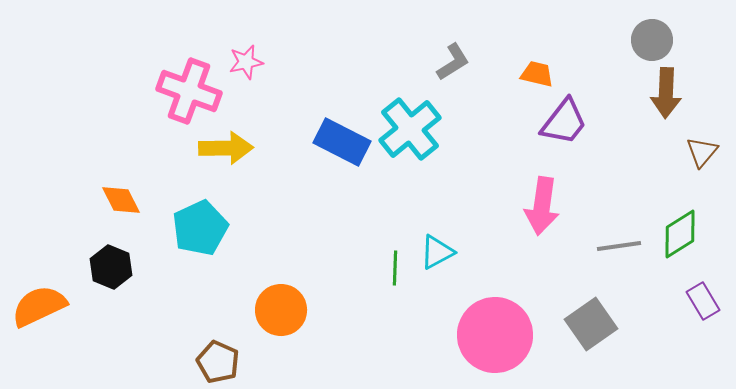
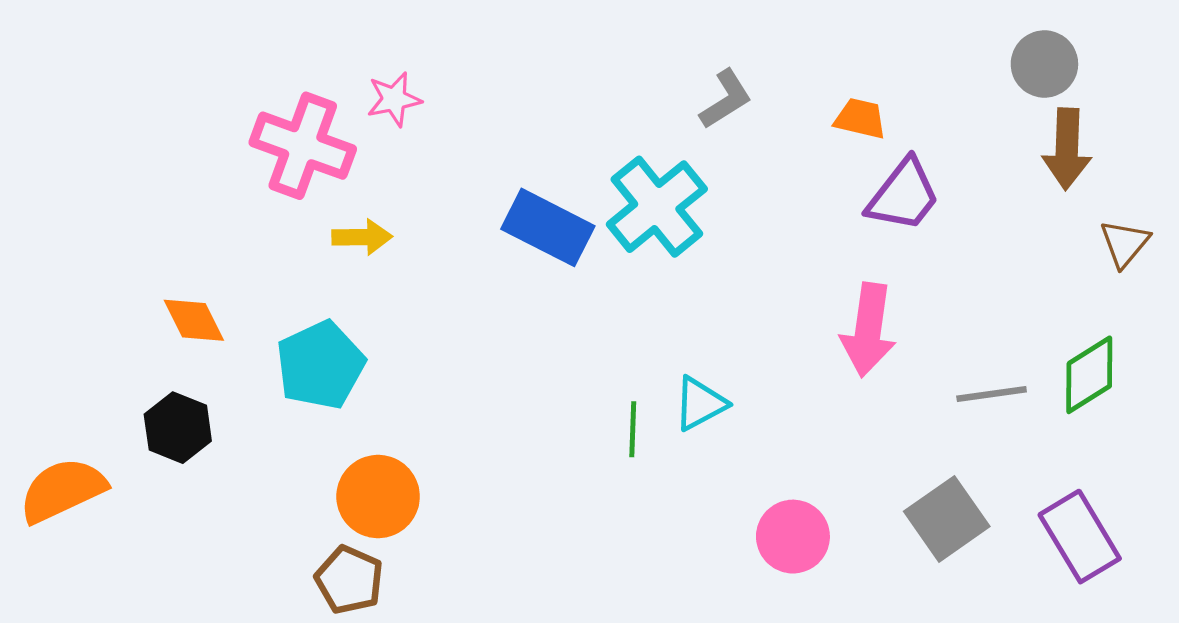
yellow arrow: (226, 148) -> (362, 237), size x0.7
purple rectangle: (703, 301) -> (1080, 537), moved, size x1.5
orange circle: (281, 310) -> (378, 497), moved
pink circle: (495, 335) -> (793, 537), size x0.6

